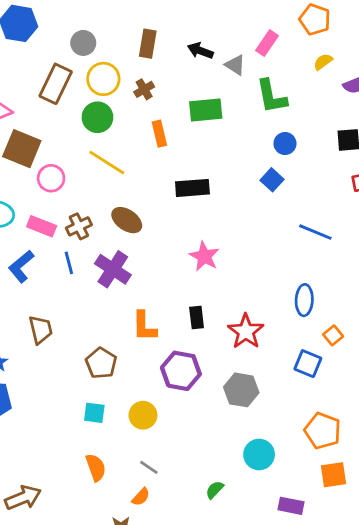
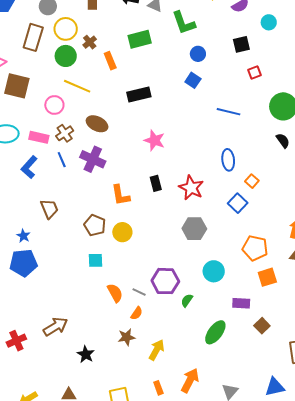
brown cross: (144, 89) -> (90, 42), moved
pink circle: (51, 178) -> (54, 105), moved
blue square: (308, 364) -> (238, 203), turned 30
purple hexagon: (181, 371) -> (165, 281), moved
yellow circle: (143, 415) -> (122, 232), moved
orange semicircle: (96, 467) -> (115, 293), moved

